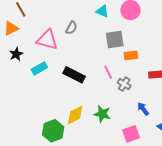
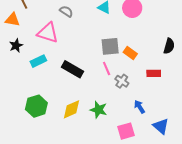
orange triangle: (11, 28) -> (12, 20), turned 35
gray semicircle: (71, 28) -> (66, 11), moved, turned -88
gray square: (115, 40) -> (110, 46), moved
orange rectangle: (131, 55) -> (130, 53), turned 40
green hexagon: (53, 131) -> (36, 106), moved

